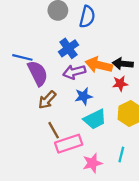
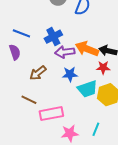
blue cross: (68, 48) -> (53, 37), moved
purple semicircle: (38, 73) -> (15, 52), moved, size x0.7
cyan trapezoid: (95, 119) -> (87, 89), moved
brown line: (54, 130) -> (29, 100), moved, turned -42

